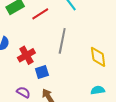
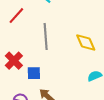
blue square: (42, 72) -> (34, 73), turned 32

